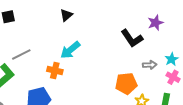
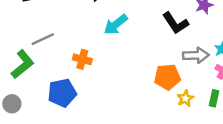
cyan arrow: (70, 50) -> (116, 24), moved
gray arrow: (150, 65) -> (196, 55), size x1.5

